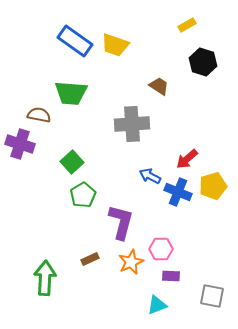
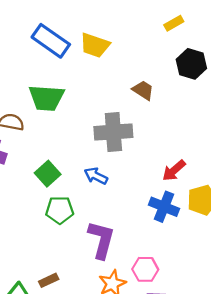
blue arrow: (150, 176) -> (96, 176), moved
green pentagon: (83, 195) -> (60, 210), turned 30
brown rectangle: (90, 259) -> (49, 280), moved

